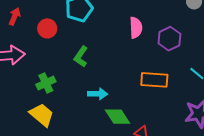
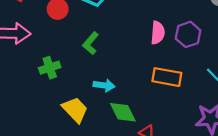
pink semicircle: (136, 28) -> (158, 33), moved
yellow trapezoid: (42, 115) -> (75, 110), moved

